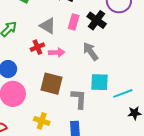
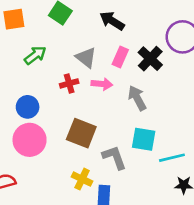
pink arrow: (57, 52) -> (102, 84), moved
gray L-shape: (79, 99) -> (114, 157), turned -30
yellow cross: (42, 121) -> (82, 179), moved

